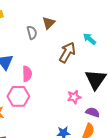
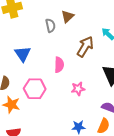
pink semicircle: (27, 74) -> (59, 65), moved
pink star: (74, 97) -> (78, 89), moved

